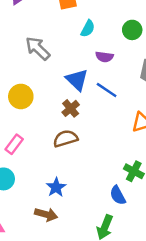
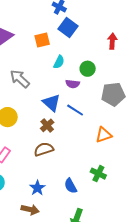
green circle: (132, 30) -> (88, 69), moved
blue semicircle: (118, 195) -> (71, 186), moved

